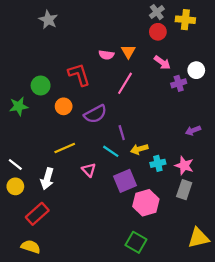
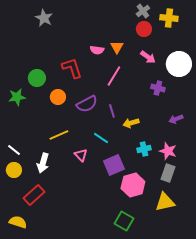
white circle: (196, 70) -> (179, 64), size x1.6
purple cross: (179, 83) -> (158, 88), moved, turned 32
purple line: (122, 133) -> (112, 111), moved
yellow arrow: (139, 149) -> (131, 123), moved
yellow triangle: (198, 238) -> (165, 202), moved
yellow semicircle: (31, 247) -> (18, 222), moved

